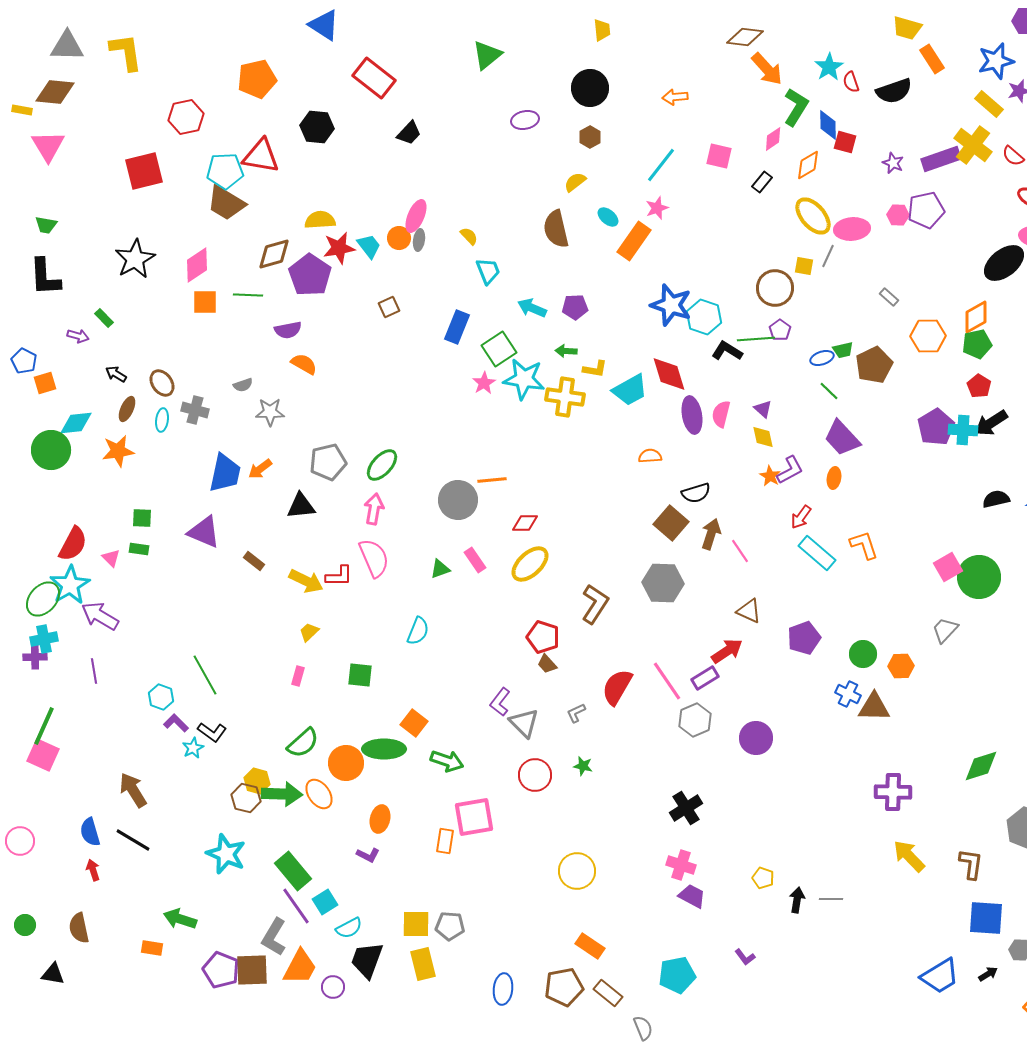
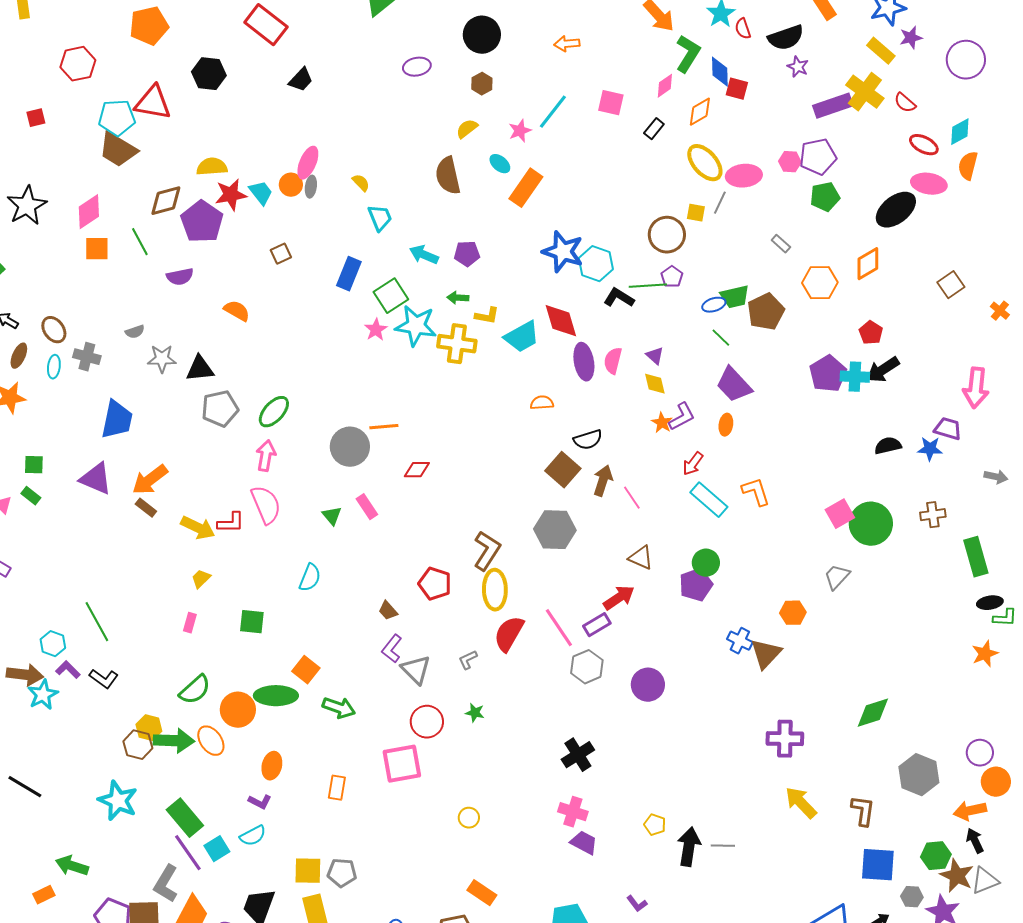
purple star: (893, 163) -> (798, 67), moved
red square: (144, 171) -> (36, 118), size x0.5
pink star: (657, 208) -> (520, 131), moved
green line: (248, 295) -> (140, 242), turned 60
green pentagon: (977, 344) -> (825, 197), moved
green trapezoid: (843, 350) -> (735, 297), size x1.4
orange semicircle: (304, 364) -> (237, 311), moved
orange arrow: (260, 469) -> (150, 480), moved, size x1.5
black triangle: (301, 506) -> (200, 369), moved
green rectangle: (139, 549) -> (31, 496), turned 30
yellow ellipse: (530, 564) -> (495, 590), moved, turned -48
green triangle: (440, 569) -> (332, 516), turned -50
green circle: (863, 654) -> (706, 563), moved
brown trapezoid: (547, 664) -> (388, 611), moved
brown triangle: (874, 707) -> (766, 654), turned -48
cyan star: (193, 748) -> (43, 695), moved, size x1.4
brown arrow: (133, 790) -> (25, 675), moved, turned 129
pink square: (474, 817) -> (402, 764), moved
yellow circle: (577, 871) -> (469, 818), size x0.6
black arrow: (797, 900) -> (689, 847), size x1.5
cyan semicircle: (349, 928) -> (253, 836), moved
orange rectangle: (152, 948) -> (44, 895), turned -35

